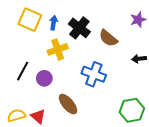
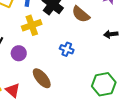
blue cross: (94, 74) -> (67, 49), size x0.6

